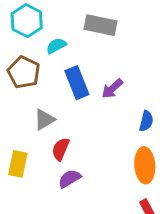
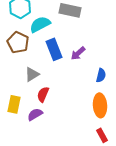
cyan semicircle: (56, 46) -> (40, 24), size x1.5
purple semicircle: (69, 179) -> (35, 114), moved

